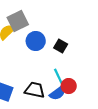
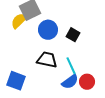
red circle: (69, 86) -> (87, 82), moved
black trapezoid: (35, 90) -> (47, 60), moved

